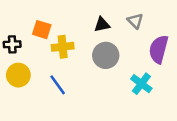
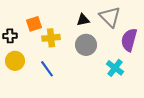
gray triangle: (135, 21) -> (110, 17), size x1.6
orange square: (42, 30) -> (34, 24), turned -35

